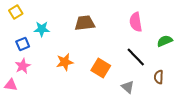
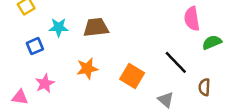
pink semicircle: (136, 22) -> (192, 19), moved
brown trapezoid: (85, 23) -> (96, 27), moved
pink star: (23, 66) -> (45, 83), moved

